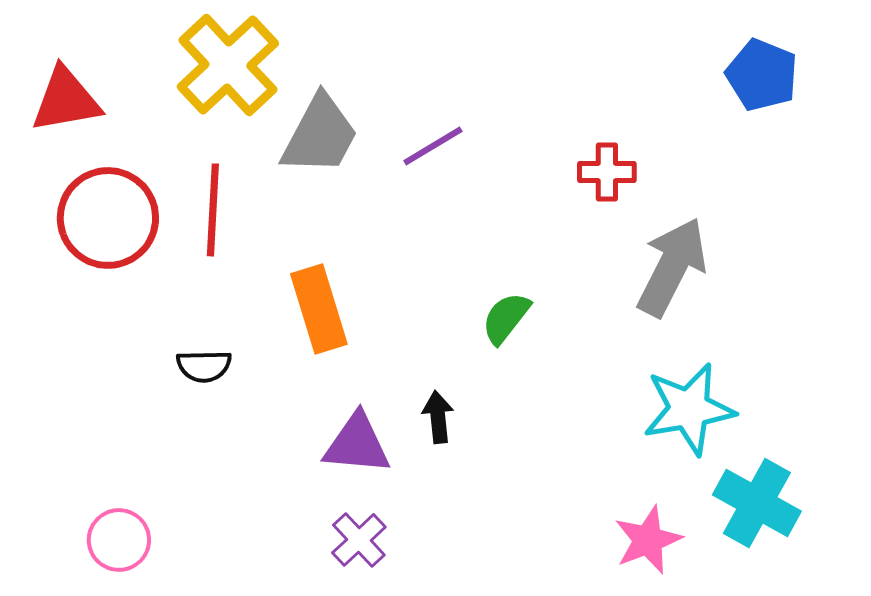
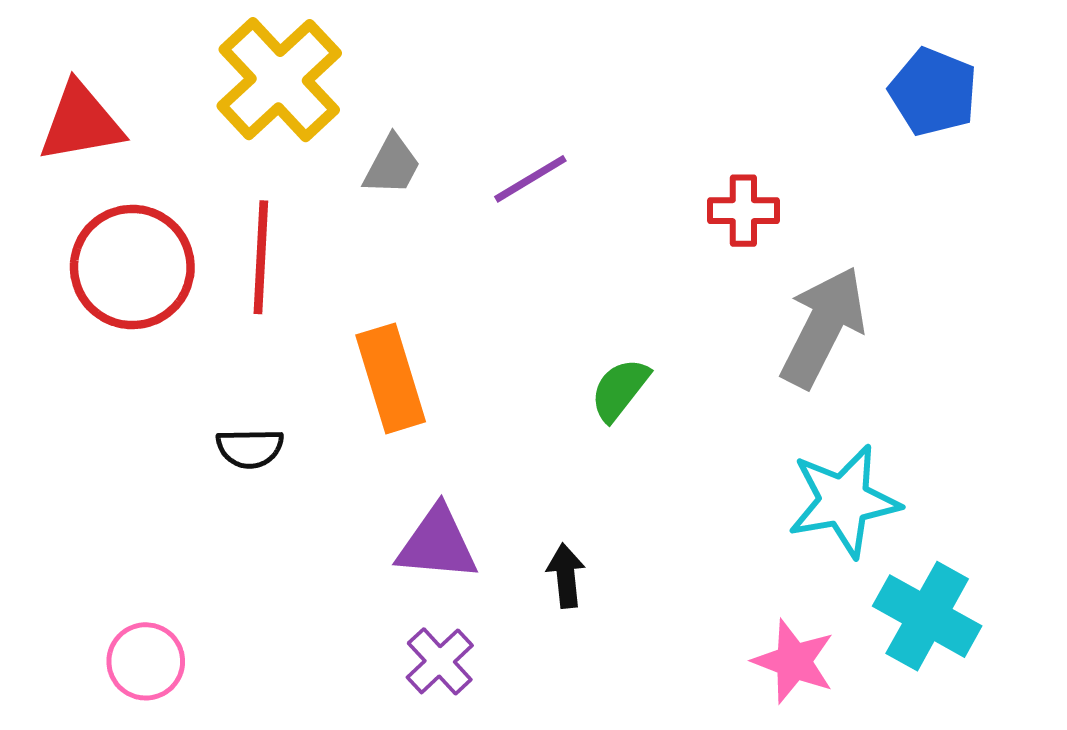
gray trapezoid: (320, 135) -> (392, 165), size x0.6
black arrow: (438, 417) -> (566, 576), moved
pink star: (648, 540) -> (794, 661), turned -30

